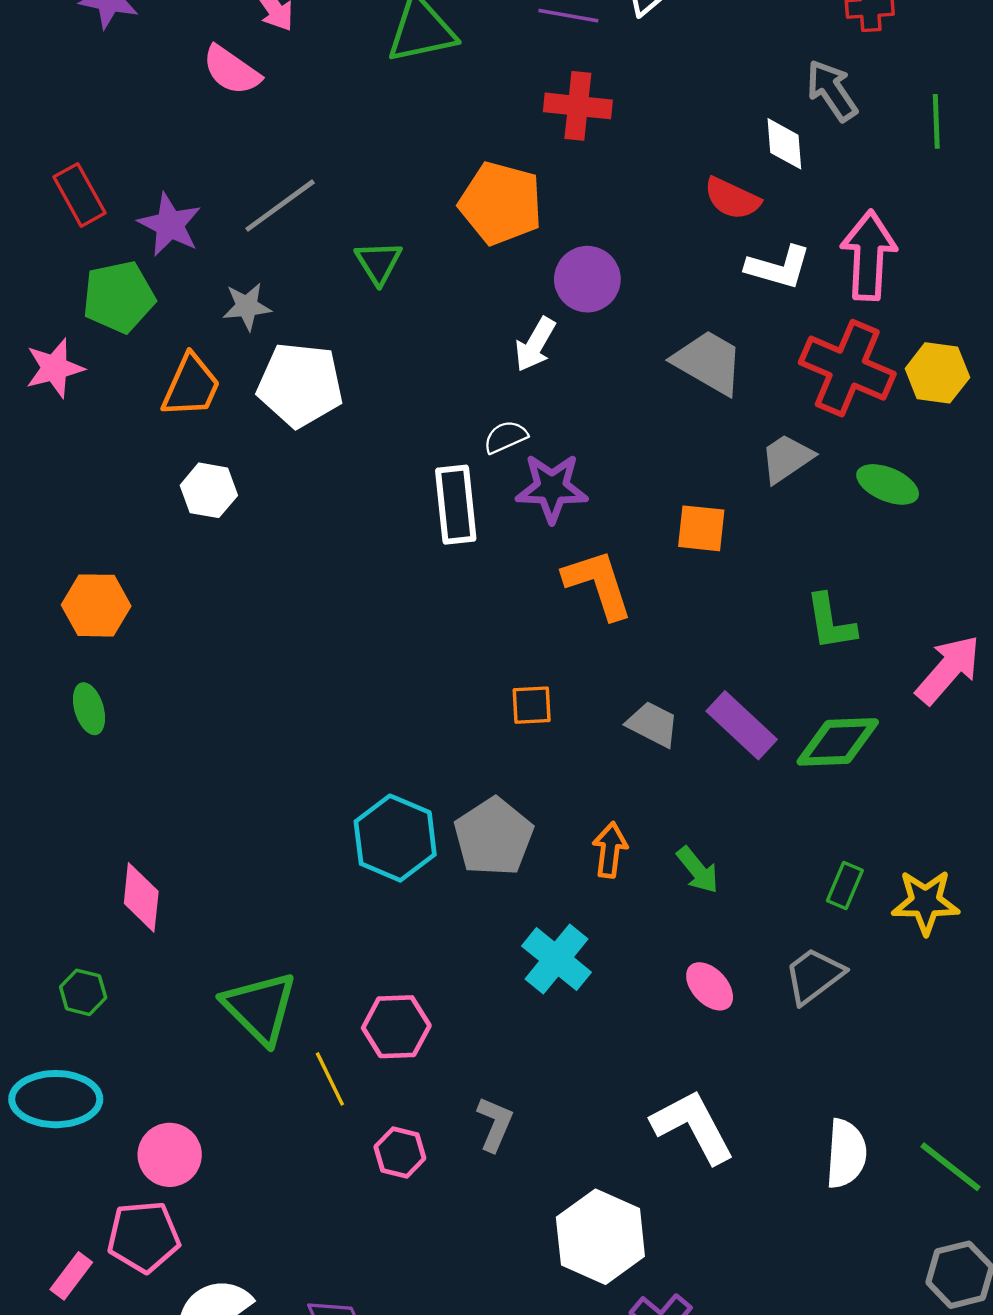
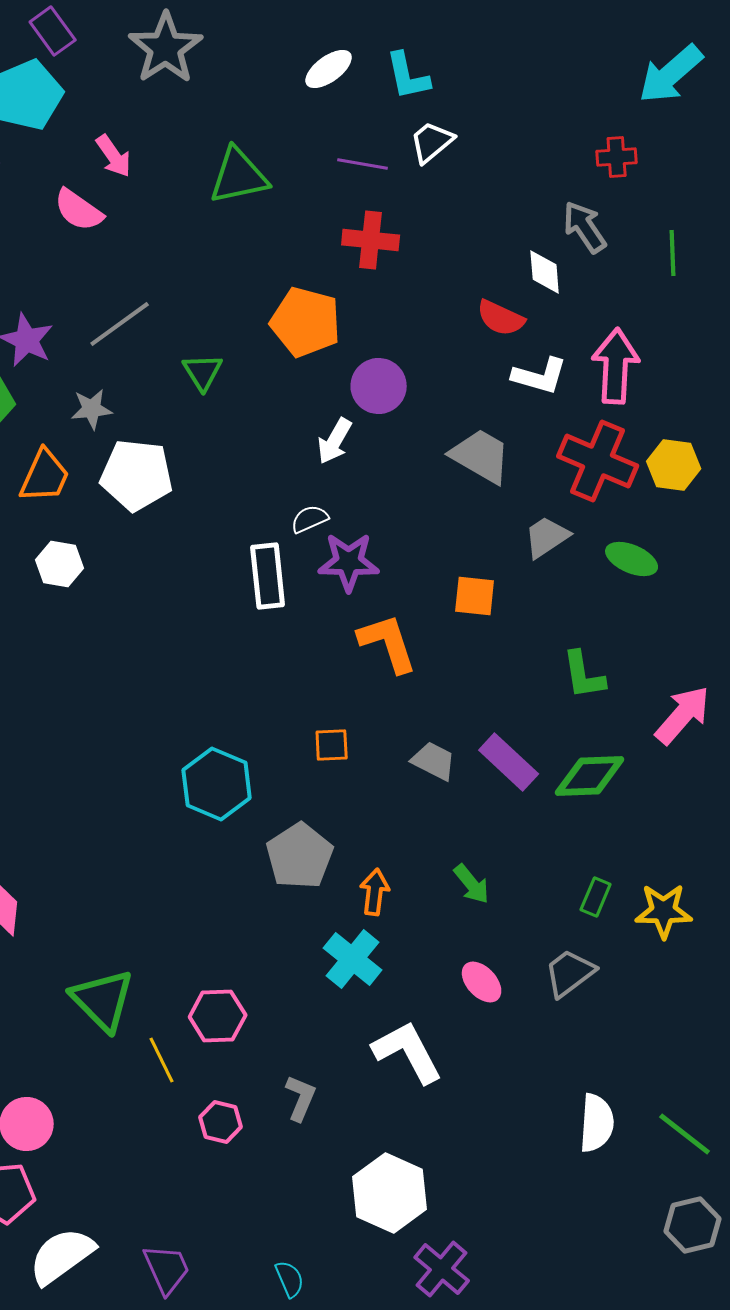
cyan hexagon: (395, 838) -> (217, 784), moved
orange arrow: (610, 850) -> (375, 892), moved
white L-shape: (693, 1126) -> (408, 1052), moved

